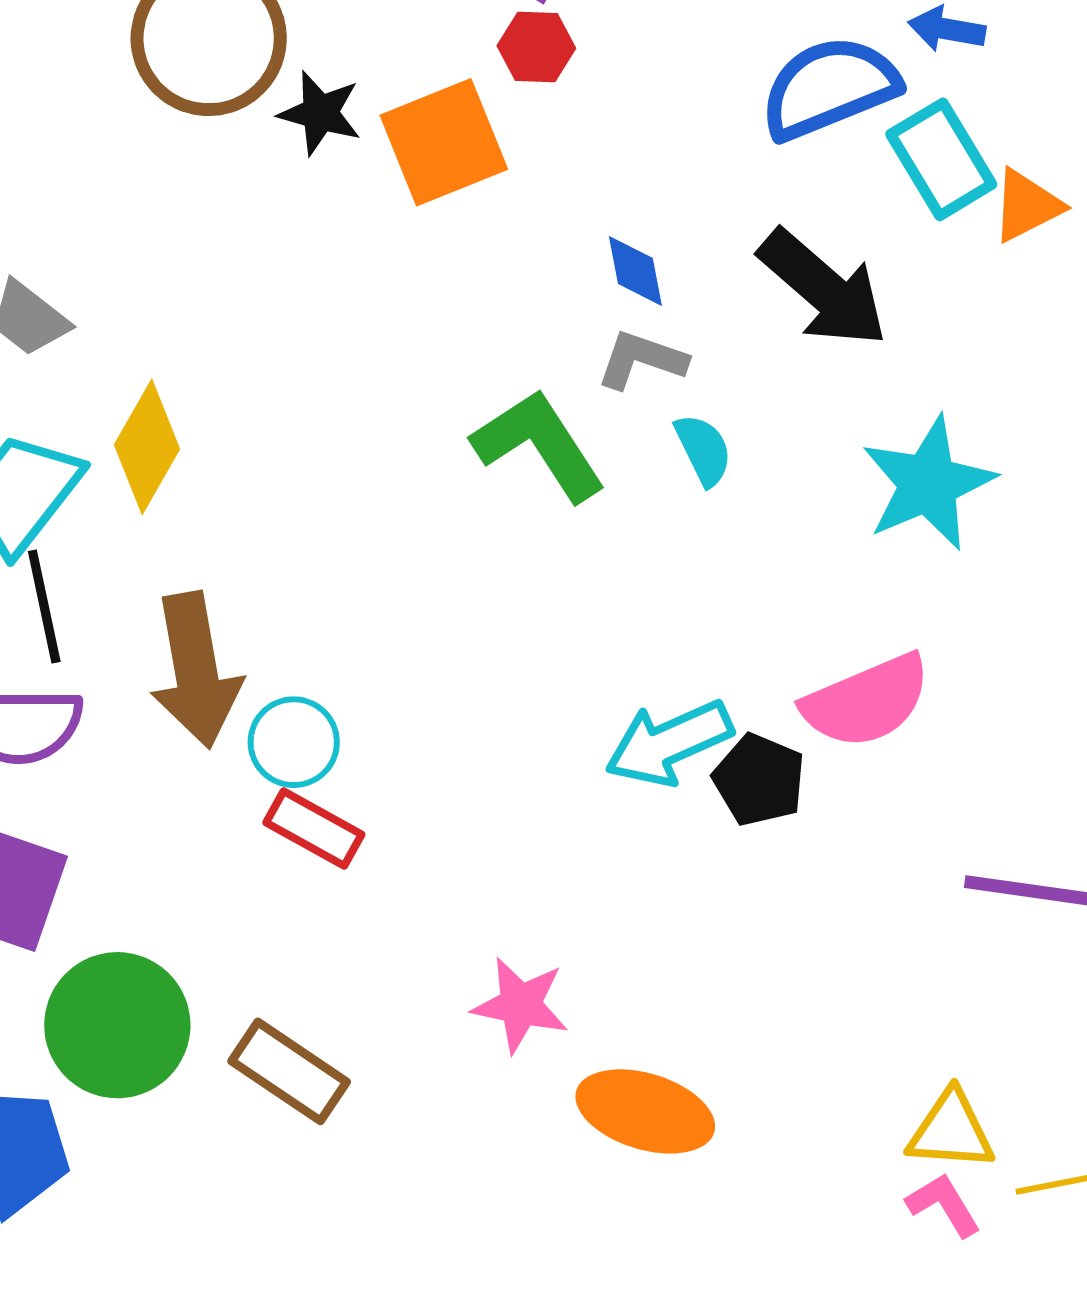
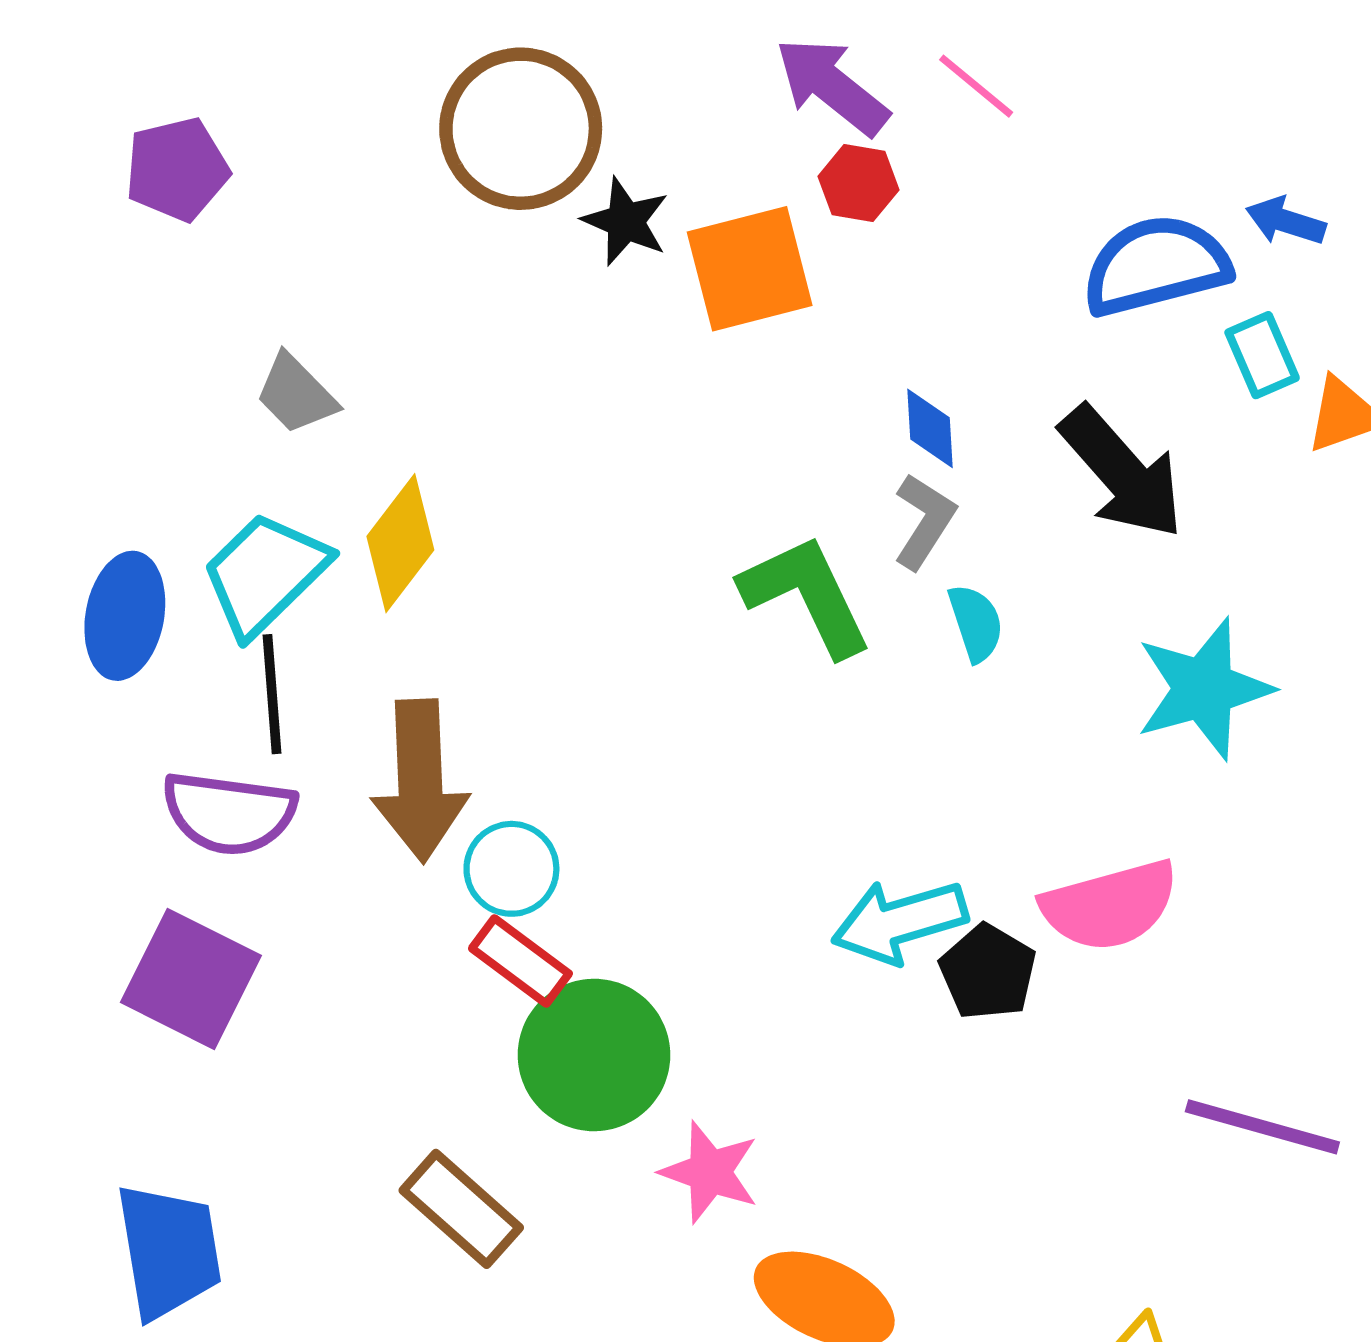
cyan rectangle: (941, 159) -> (1262, 355), size x0.7
gray L-shape: (642, 360) -> (924, 521), turned 96
green circle: (117, 1025) -> (594, 1055), moved

